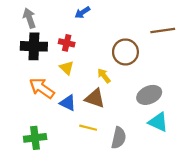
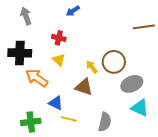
black cross: (34, 46) -> (20, 53), moved
brown circle: (125, 52) -> (114, 62), moved
blue triangle: (68, 103) -> (56, 103), moved
yellow line: (88, 128) -> (69, 119), moved

